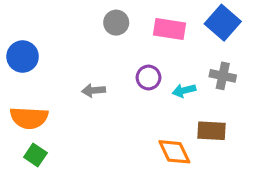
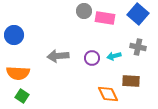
gray circle: (116, 23) -> (84, 11), moved
purple circle: (148, 78) -> (92, 58), moved
gray arrow: (94, 90) -> (58, 56), size x1.5

